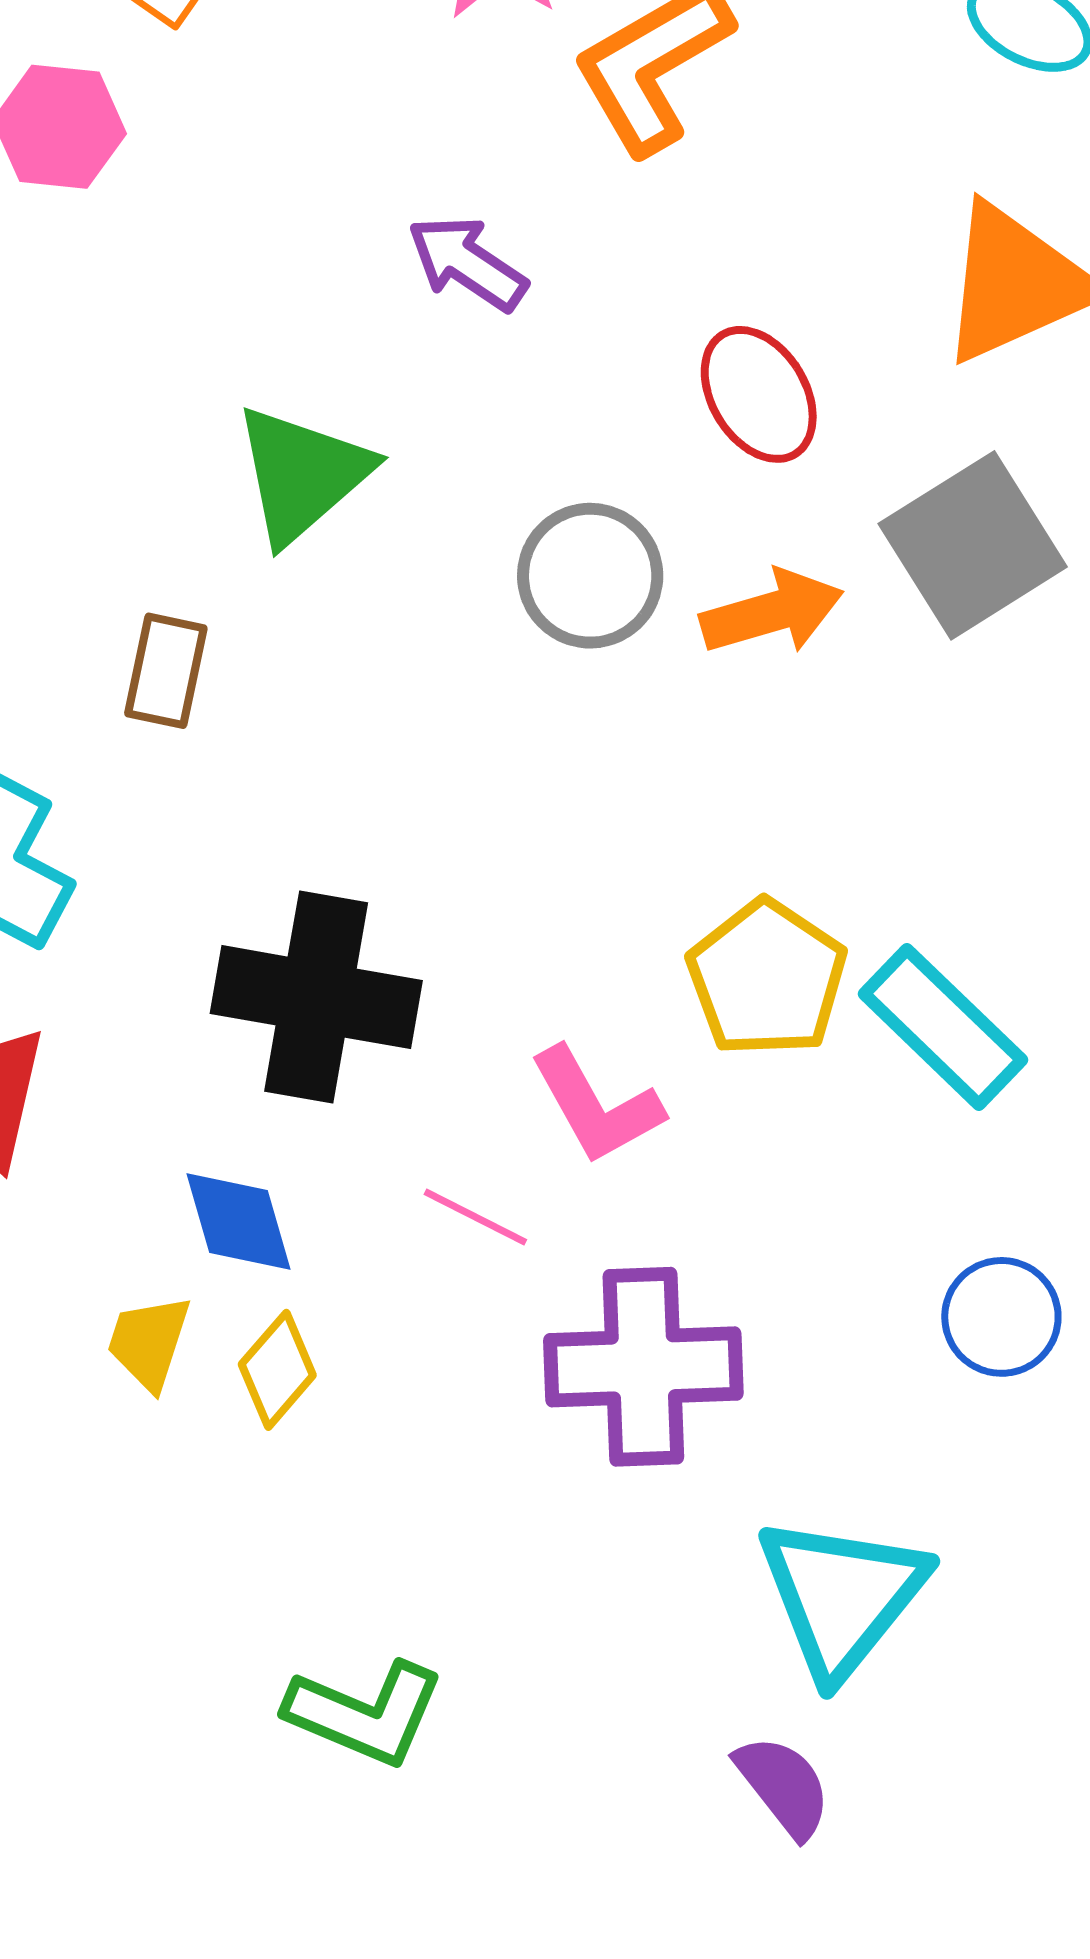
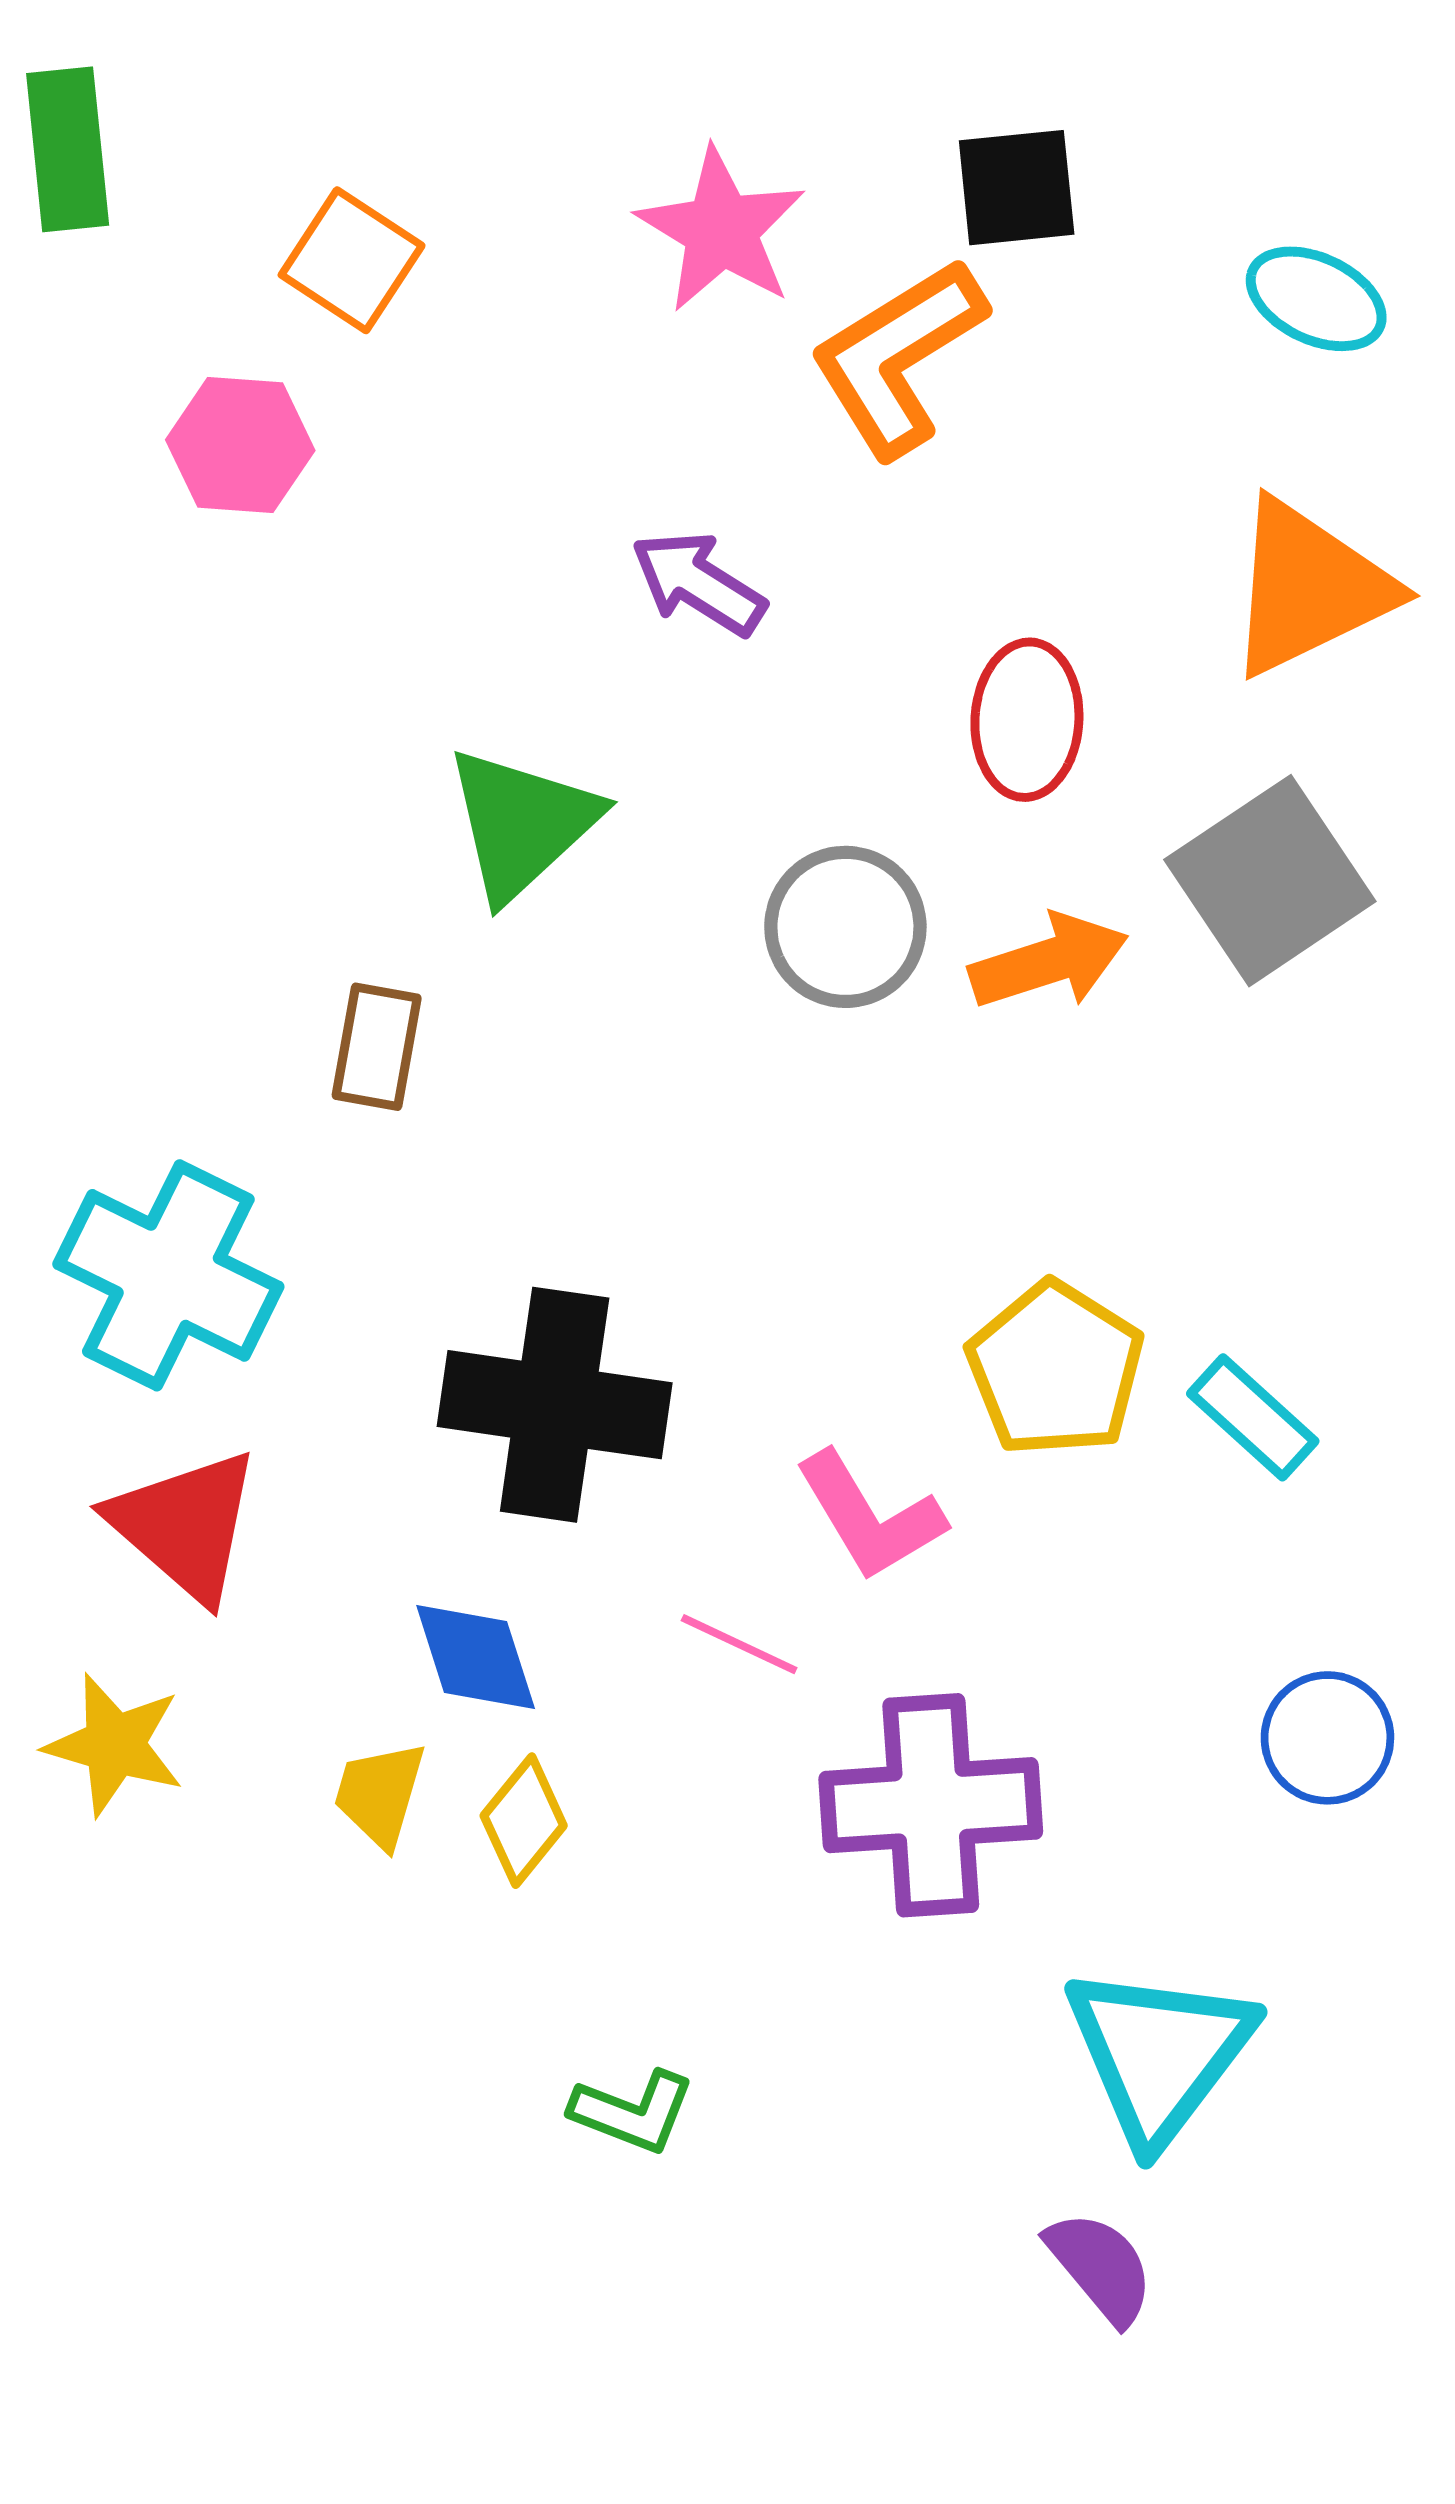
red ellipse: (759, 394) -> (1027, 720), turned 36
cyan rectangle: (943, 1027) -> (1253, 1417), size x0.7
green L-shape: (365, 1713) -> (633, 2112), moved, size x0.7

